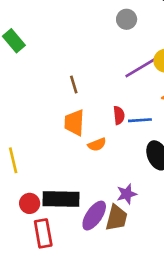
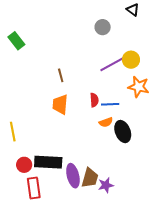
orange semicircle: (97, 145) -> (106, 122), moved
purple star: (127, 194) -> (106, 185), moved
purple ellipse: (94, 216) -> (73, 176), turned -50

